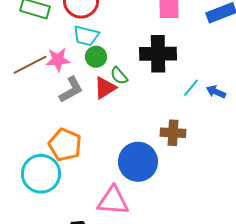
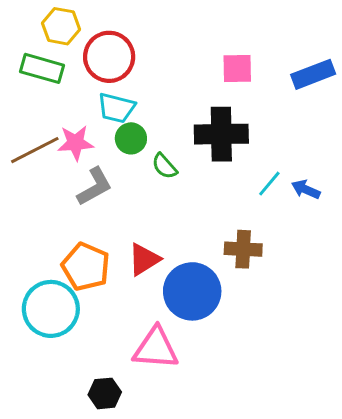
red triangle: (105, 88) -> (144, 259), moved

